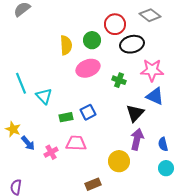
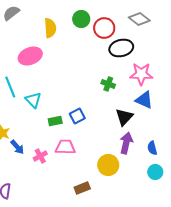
green circle: (92, 40) -> (81, 19), moved
yellow semicircle: (66, 45) -> (50, 28), moved
pink ellipse: (88, 68) -> (30, 56), moved

